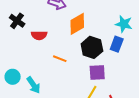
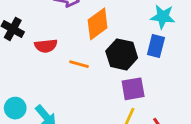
orange line: (60, 59) -> (79, 64), moved

